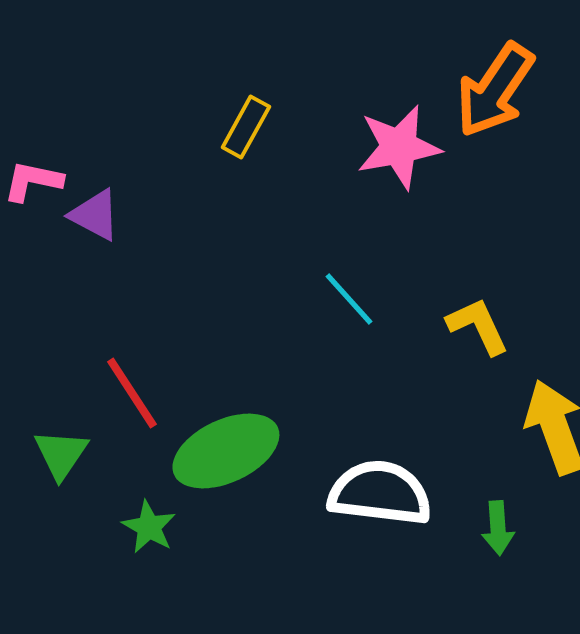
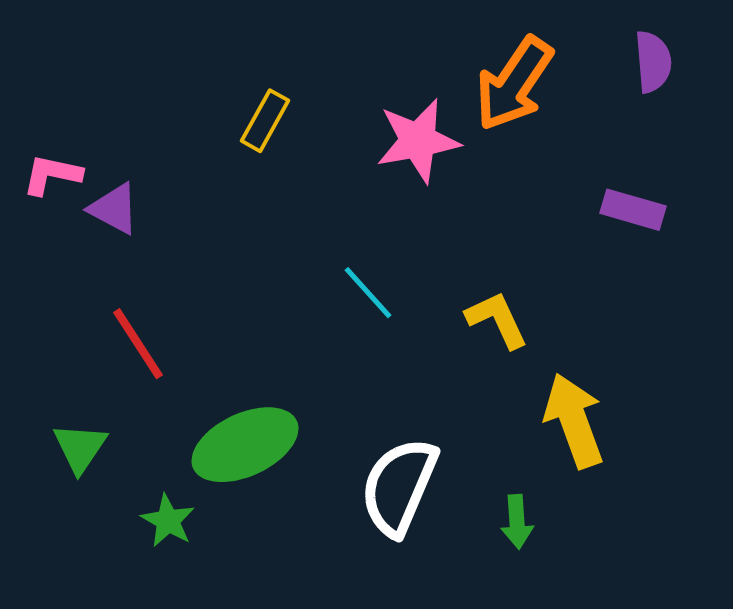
red line: (132, 393) -> (138, 344), moved
white semicircle: (380, 493) -> (399, 487), turned -74

